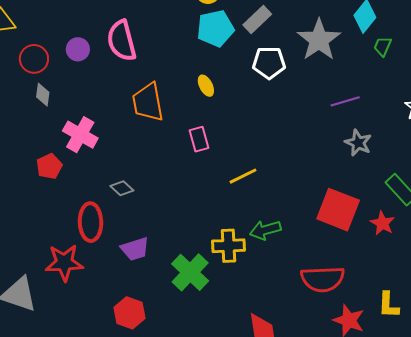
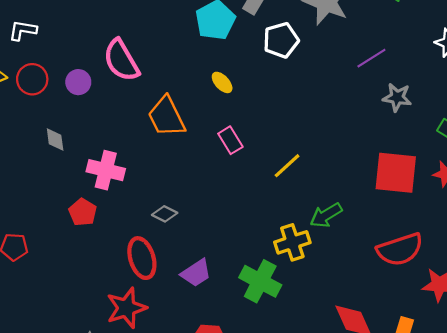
red circle: (34, 59) -> (32, 79), moved

